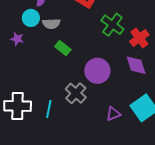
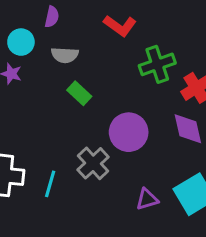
cyan circle: (31, 18) -> (21, 42), moved
green cross: (112, 25) -> (157, 64), turned 30

